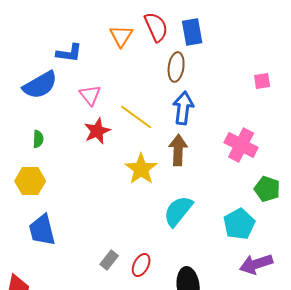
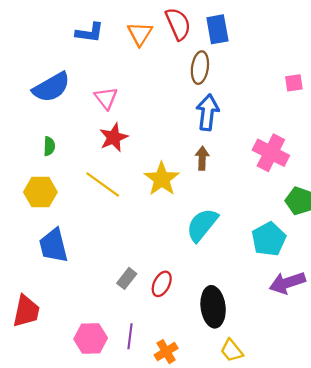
blue L-shape: (69, 53) -> (90, 33), moved
yellow line: (136, 117) -> (103, 184), moved
brown arrow: (178, 150) -> (202, 158), size x0.7

